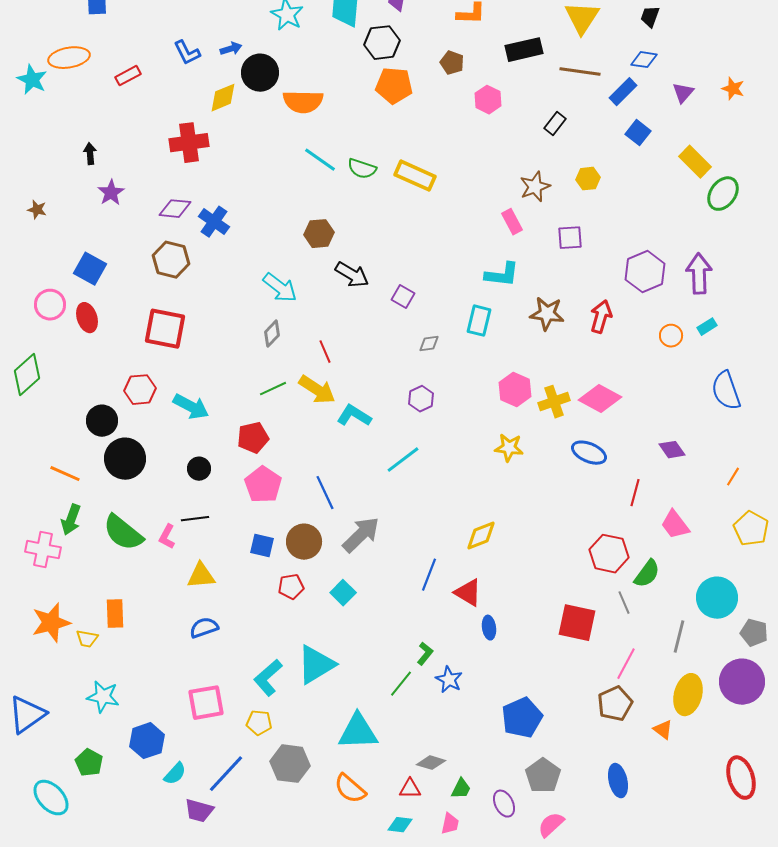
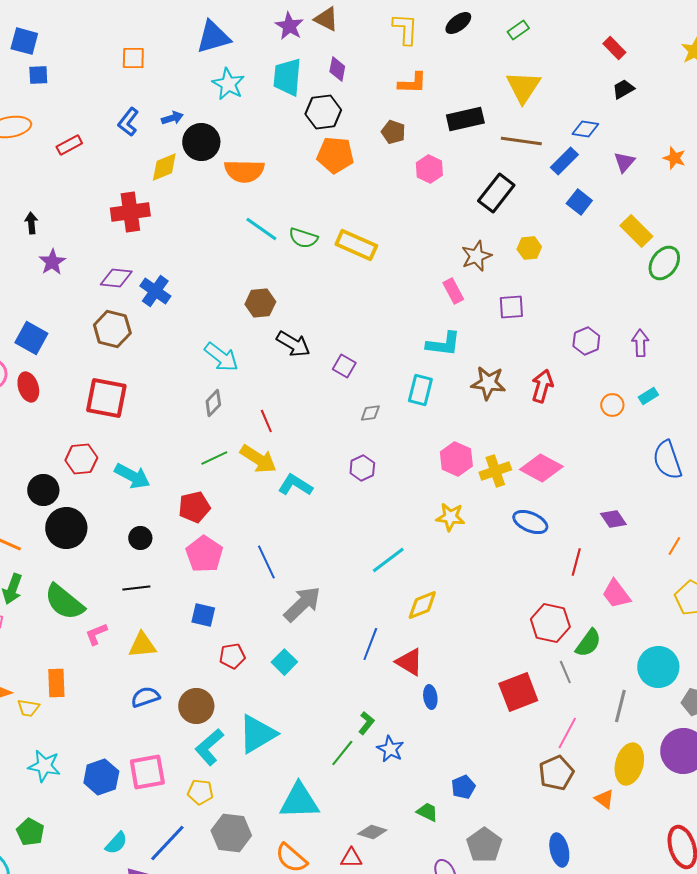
black trapezoid: (650, 17) -> (623, 89), moved, turned 40
blue L-shape: (187, 53) -> (128, 122), turned 64
black rectangle: (555, 124) -> (496, 193), size x1.6
purple hexagon: (645, 272) -> (586, 341), size x0.7
purple arrow: (699, 274) -> (640, 343), size x0.7
cyan line: (403, 460) -> (388, 560), moved
pink L-shape: (167, 537) -> (96, 634), moved, turned 40
brown circle: (304, 542) -> (196, 706), moved
red square: (577, 623) -> (518, 692), turned -33
blue pentagon: (522, 718) -> (463, 787), size x0.6
blue hexagon: (147, 741) -> (101, 777), moved
green trapezoid: (461, 789) -> (427, 812), moved, turned -90

